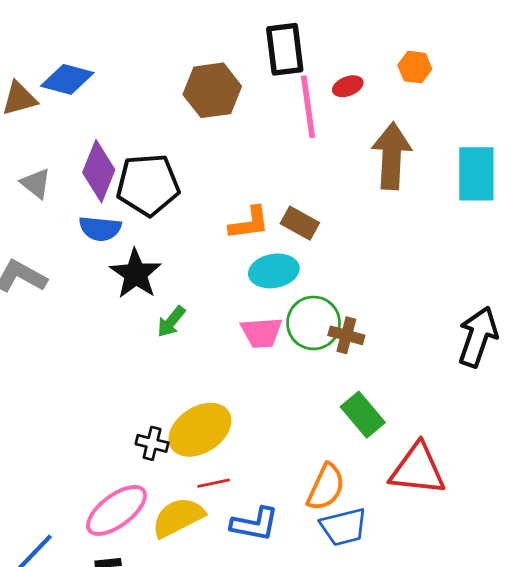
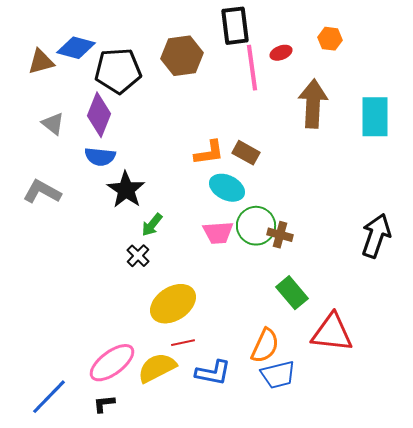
black pentagon: (148, 185) -> (118, 71), moved
cyan ellipse: (274, 271) -> (227, 188), turned 36
black cross: (152, 443) -> (138, 256), moved, turned 30

